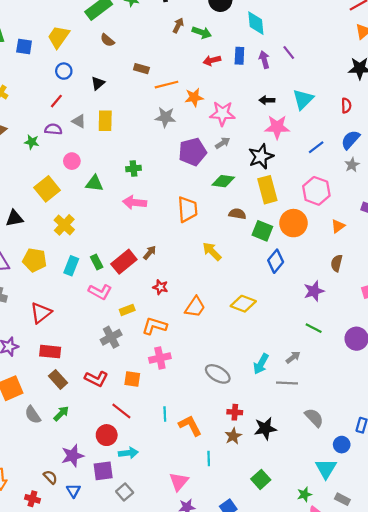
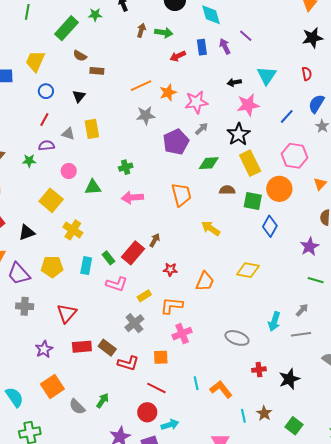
brown rectangle: (141, 69) -> (97, 71), moved
brown rectangle: (58, 379) -> (107, 348), moved
brown star: (233, 436) -> (264, 413), moved

